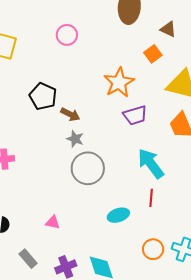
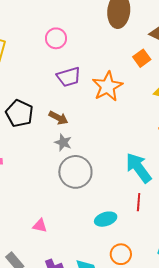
black pentagon: (43, 96) -> (19, 113), moved
purple trapezoid: (135, 115) -> (69, 77), moved
orange circle: (153, 249) -> (121, 254), moved

